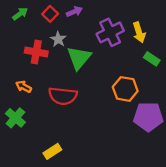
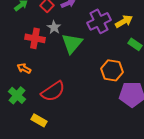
yellow arrow: (139, 32) -> (124, 21), turned -102
red semicircle: (63, 96) -> (53, 91), moved, turned -40
yellow rectangle: (52, 151) -> (39, 120), moved, turned 63

